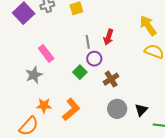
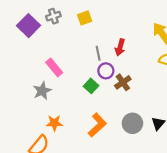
brown cross: (111, 79) -> (123, 82), moved
orange L-shape: (71, 110) -> (97, 125), moved

